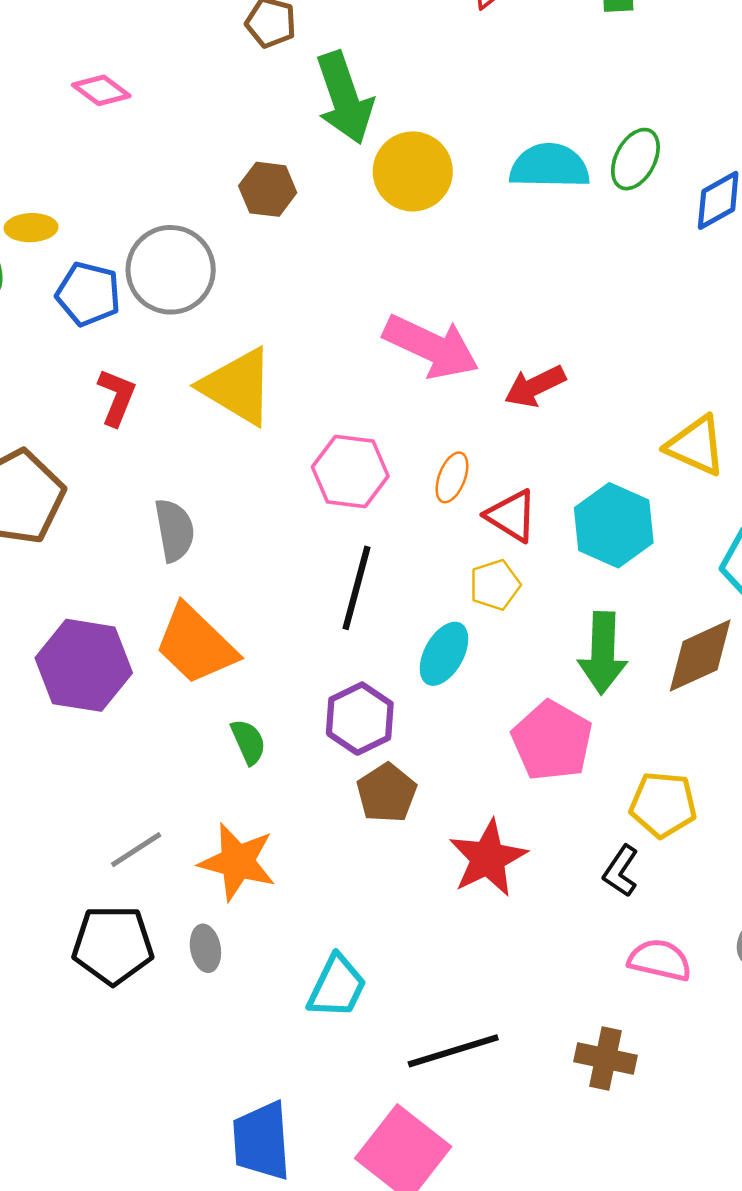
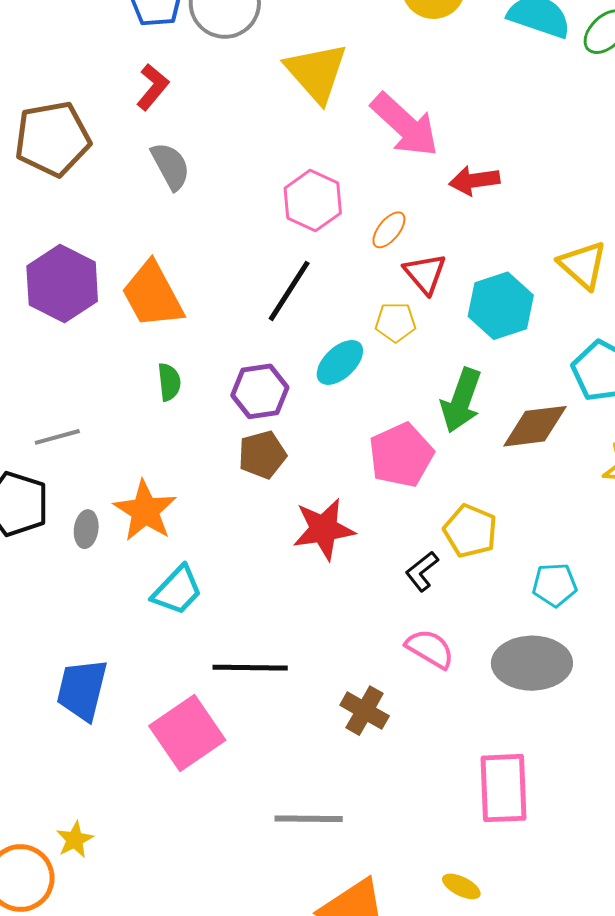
yellow triangle: (237, 386) -> (316, 72), moved
gray semicircle: (174, 530) -> (171, 166), moved, turned -36
orange star: (237, 862) -> (145, 511), moved

